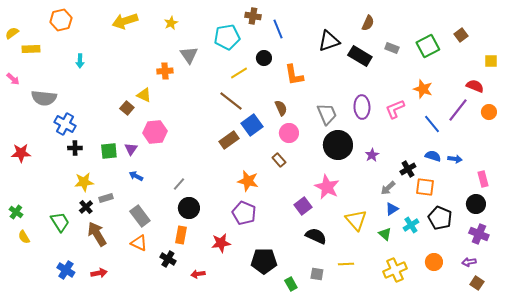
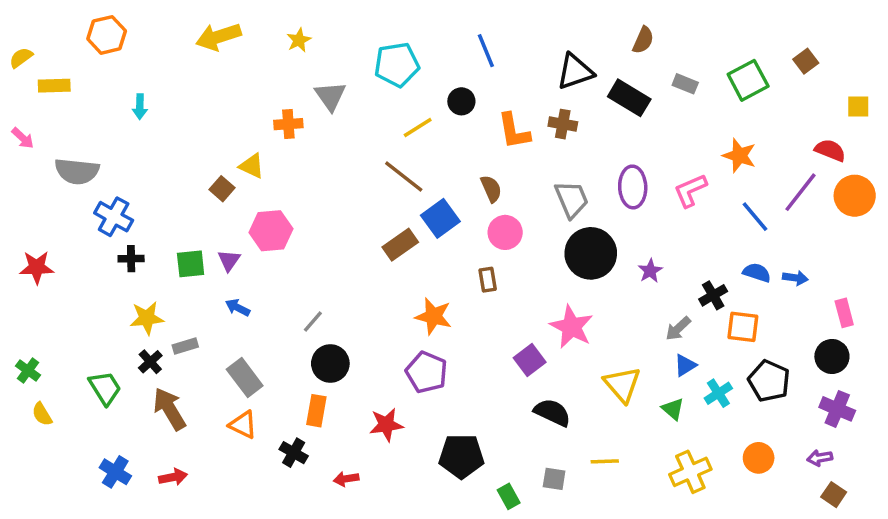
brown cross: (253, 16) -> (563, 124), moved
orange circle: (489, 112) -> (855, 196), size x1.5
brown rectangle: (279, 160) -> (488, 280), turned 32

